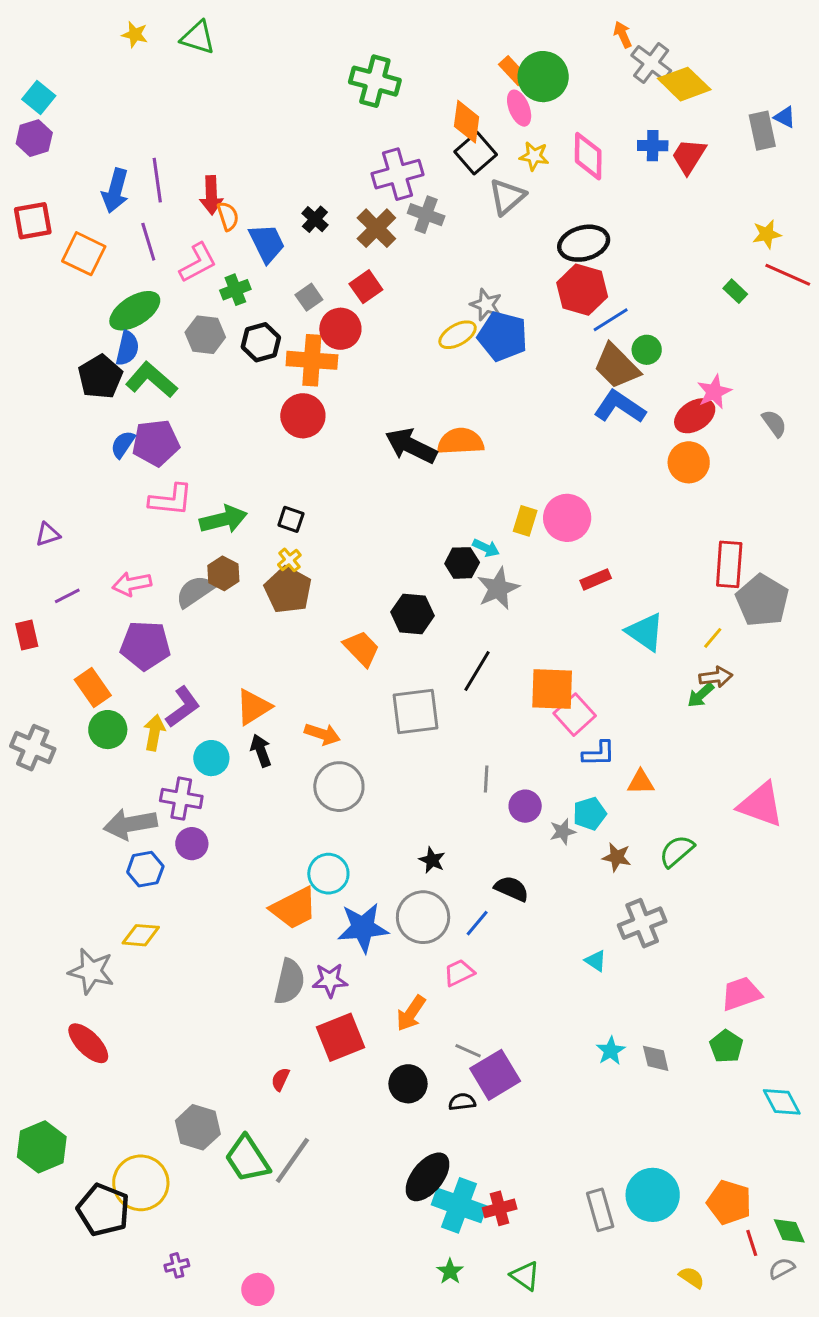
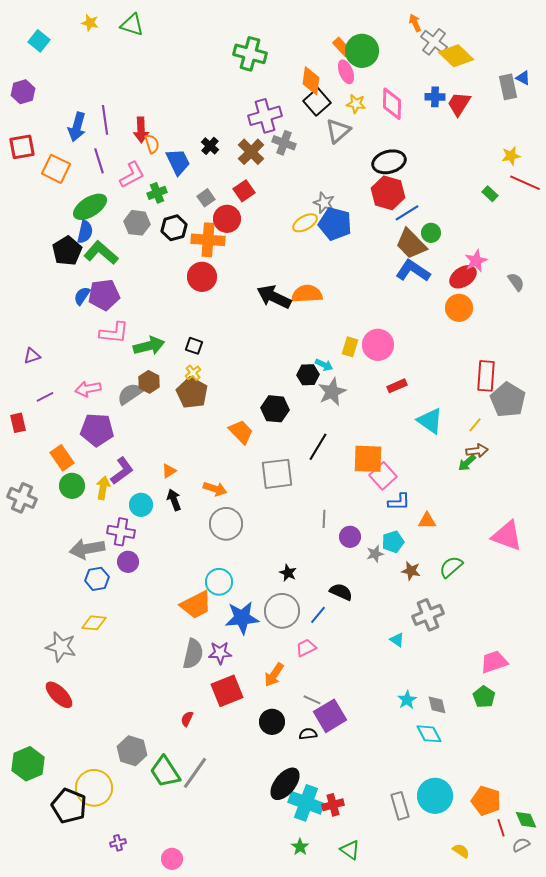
cyan square: (39, 98) -> (39, 41), moved
orange triangle: (253, 707) -> (169, 471), size x0.6
cyan diamond: (782, 1102) -> (429, 734), moved

